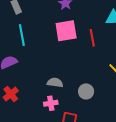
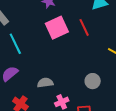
gray semicircle: (55, 83) -> (45, 83), moved

